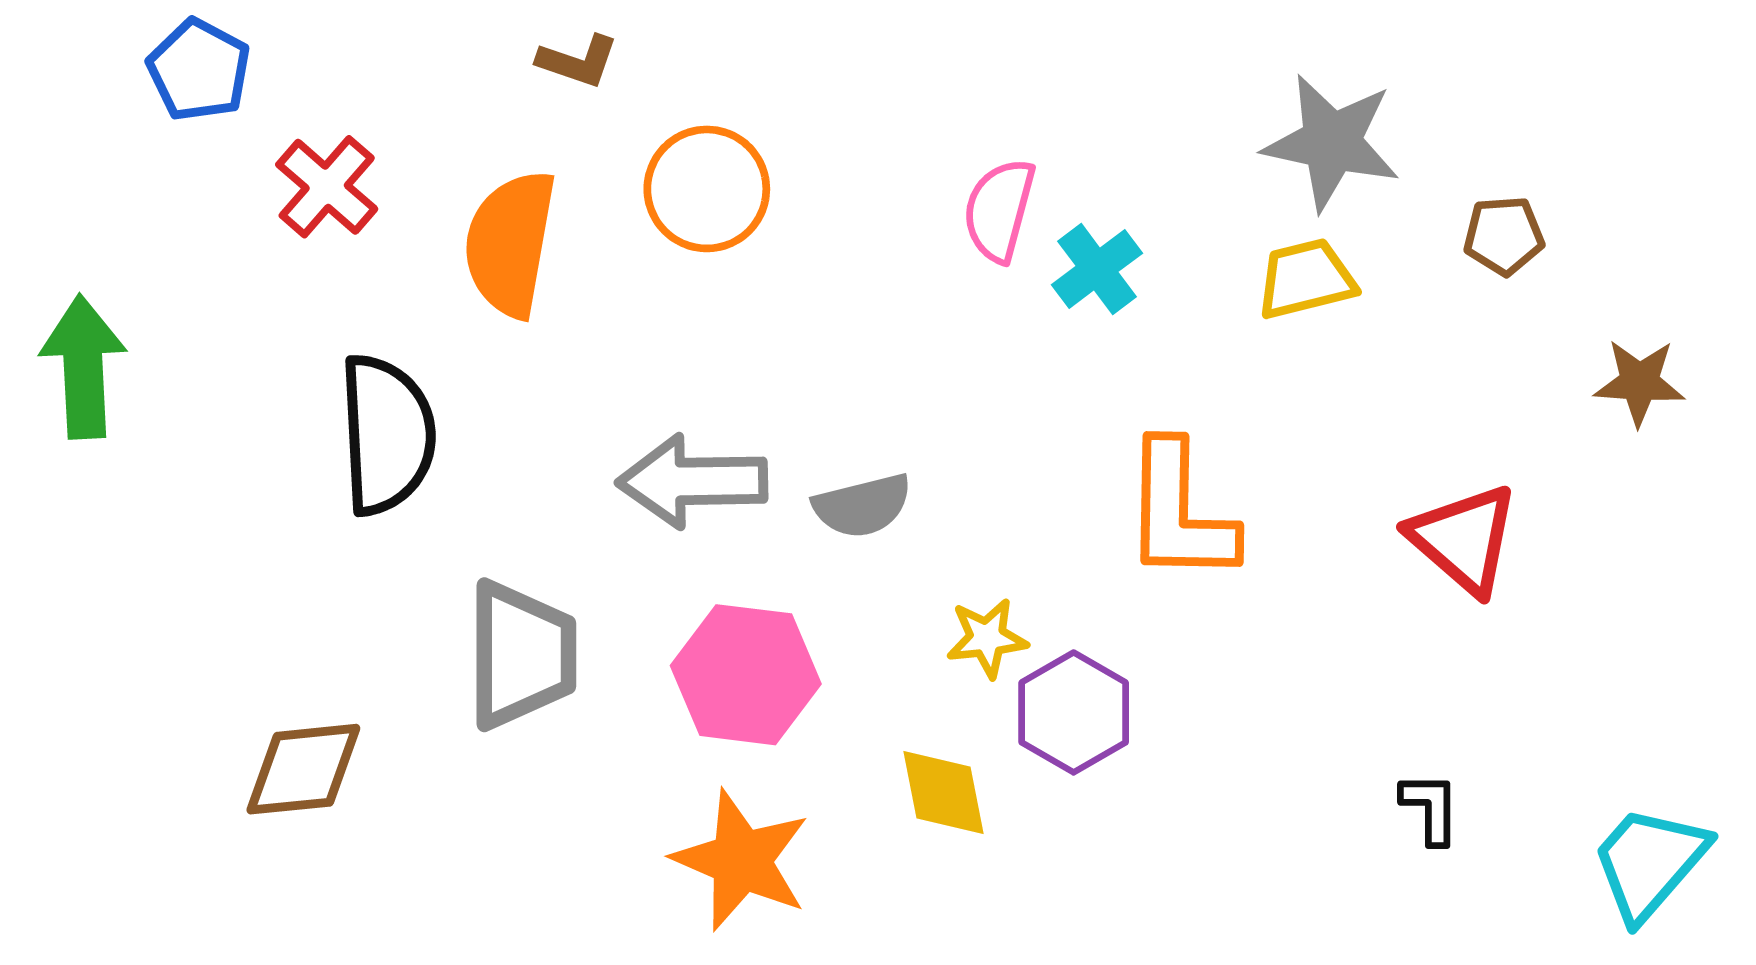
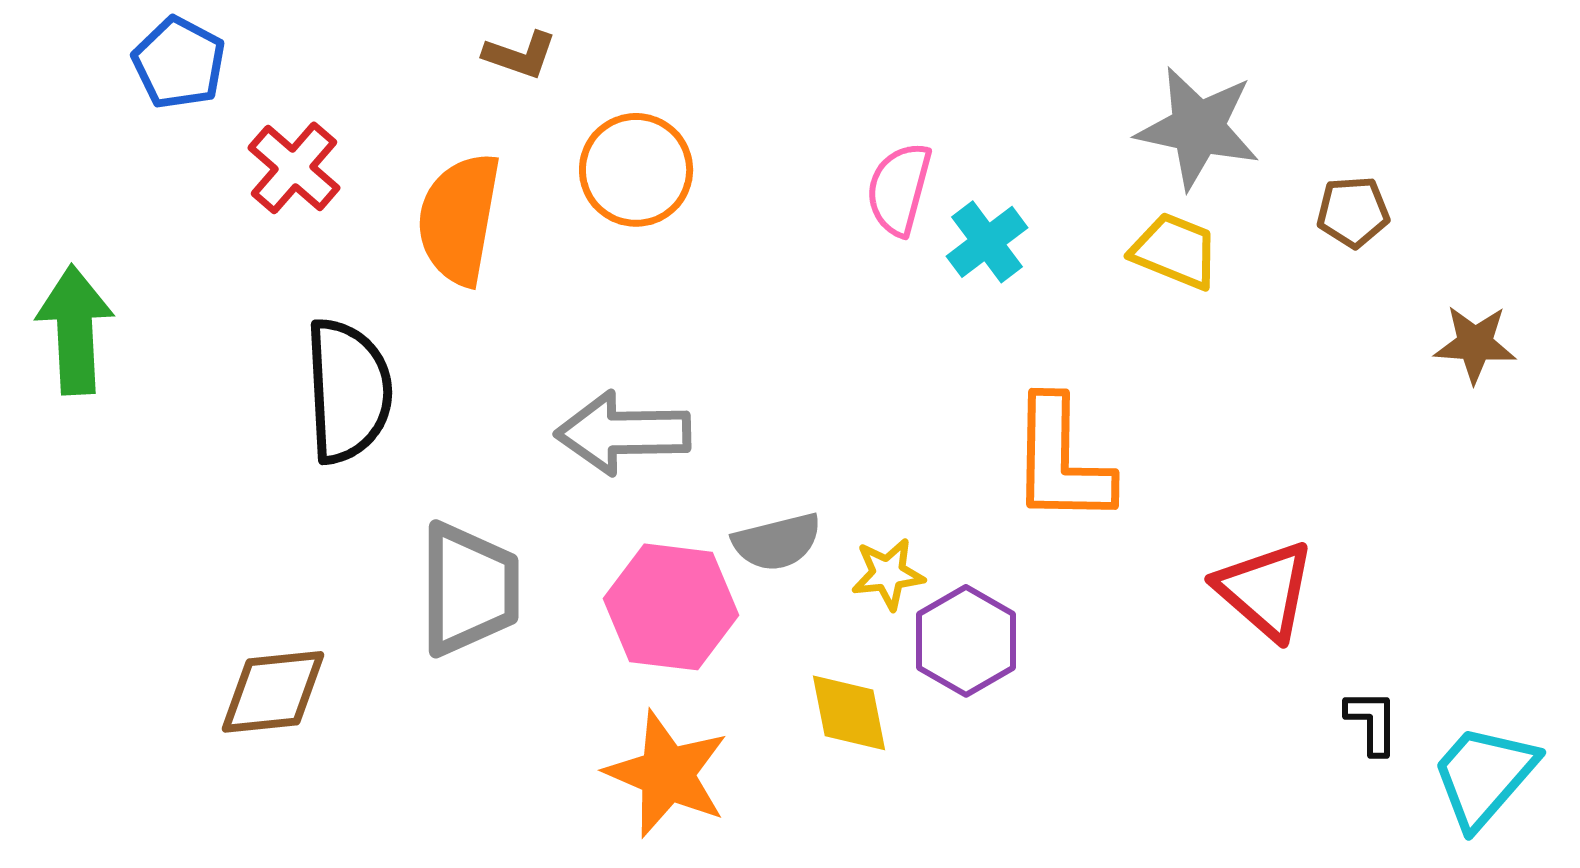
yellow trapezoid: (1306, 279) -> (1175, 251), turned 36
gray semicircle: (862, 506) -> (777, 542), moved
red triangle: (1464, 539) -> (1265, 590), moved
black L-shape: (1430, 808) -> (1372, 722), moved

